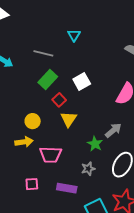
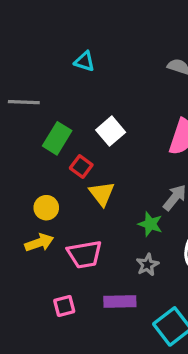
cyan triangle: (74, 35) -> (84, 61), turned -32
gray line: (43, 53) -> (24, 102), moved

